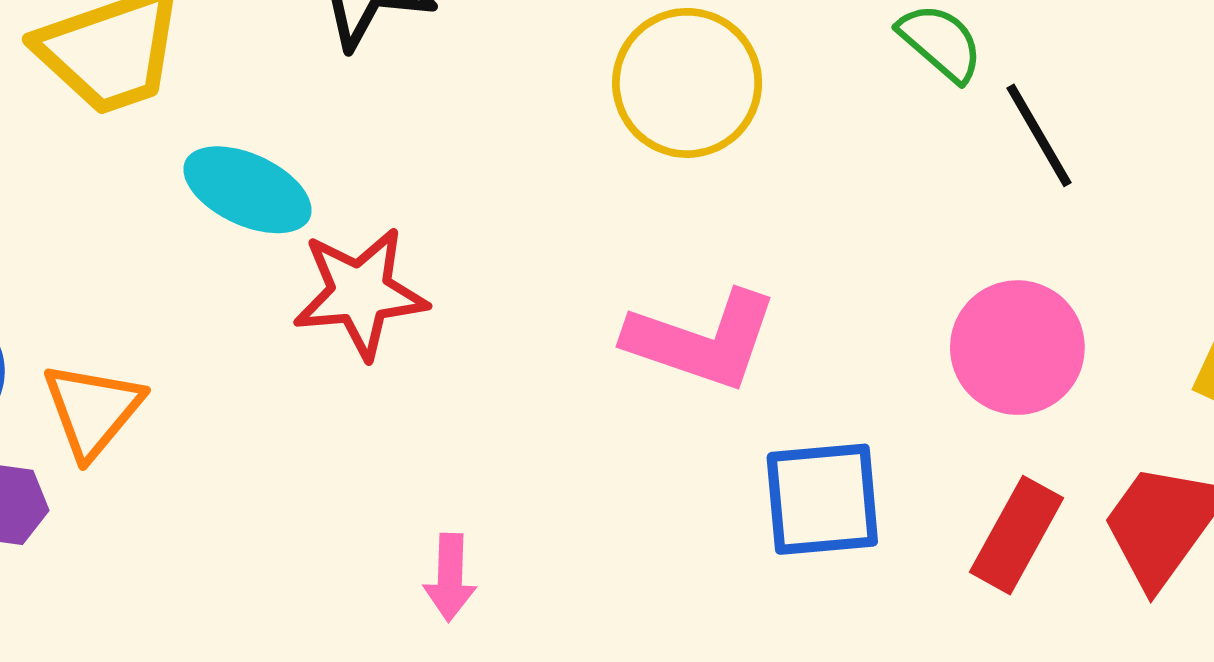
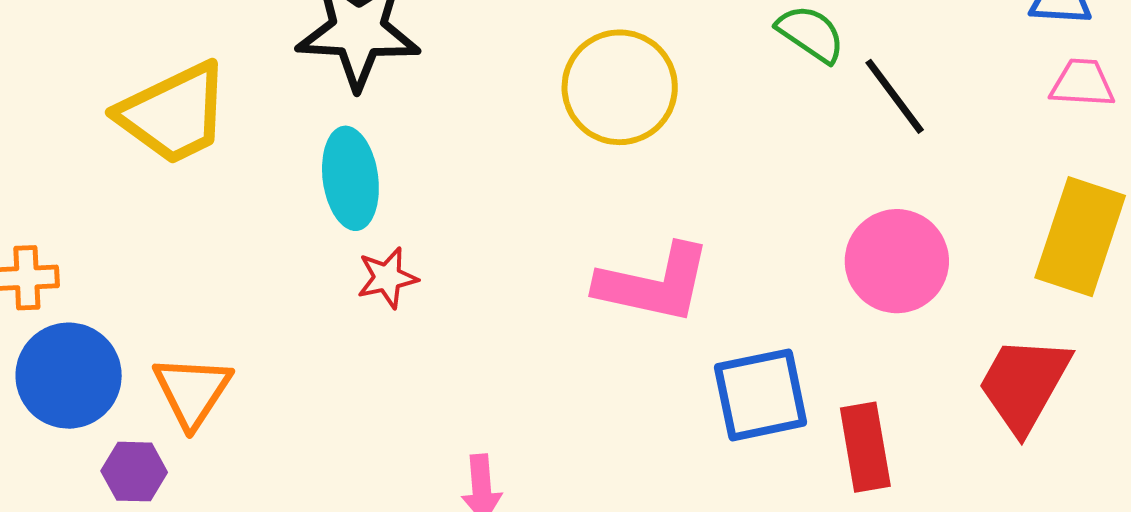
cyan ellipse: (247, 190) -> (350, 178), moved, turned 64
red star: (360, 293) -> (387, 278), size x0.6
red rectangle: (1016, 535) -> (865, 447), moved, turned -32

